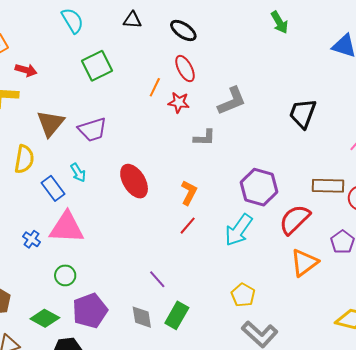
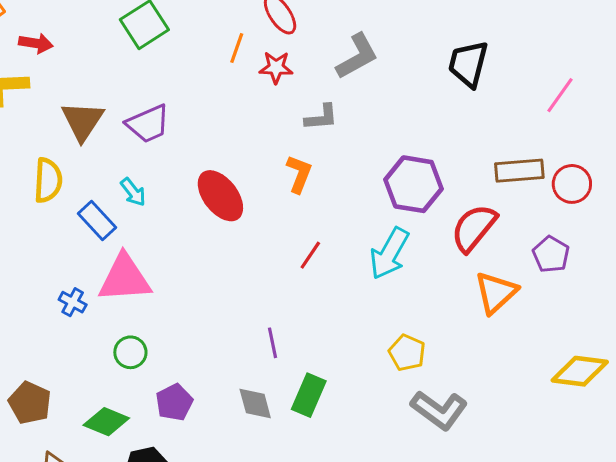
orange L-shape: (189, 193) -> (299, 174), moved
purple line: (157, 279) -> (272, 343), turned 36
purple pentagon: (90, 311) -> (174, 402), size x0.7

